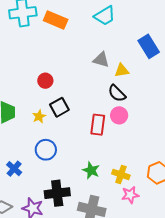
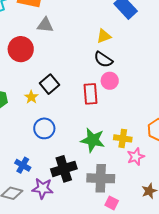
gray triangle: (101, 60) -> (45, 25), moved
red circle: (45, 81) -> (21, 49), moved, size x1.6
blue cross: (14, 169) -> (23, 165), moved
green star: (91, 170) -> (93, 140), size x1.4

